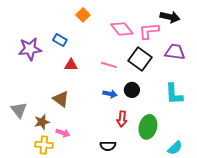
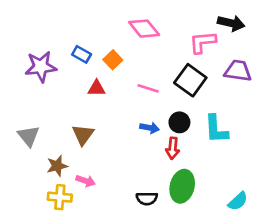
orange square: (83, 15) -> (113, 60), moved
pink diamond: (122, 29) -> (144, 29), moved
cyan L-shape: (174, 94) -> (216, 129), moved
brown triangle: (61, 99) -> (83, 135), turned 30
gray triangle: (19, 110) -> (29, 136), moved
red arrow: (122, 119) -> (173, 148), moved
green ellipse: (148, 127) -> (182, 186), moved

